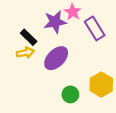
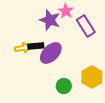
purple star: (55, 22) -> (50, 20), turned 30
black rectangle: (29, 37) -> (36, 46), moved, turned -49

